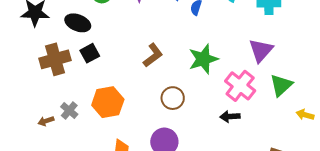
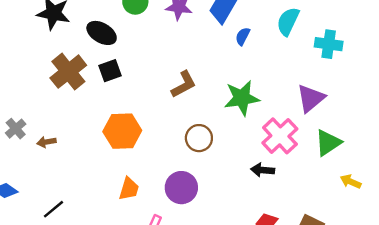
brown cross: (55, 59) -> (68, 72), turned -32
gray cross: (69, 111) -> (16, 129), moved

